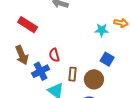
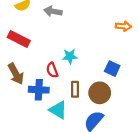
cyan star: (102, 30) -> (70, 56), moved
blue cross: (41, 71) -> (39, 90), turned 36

